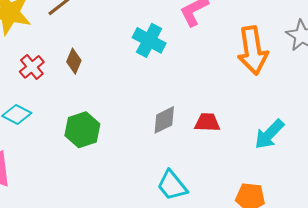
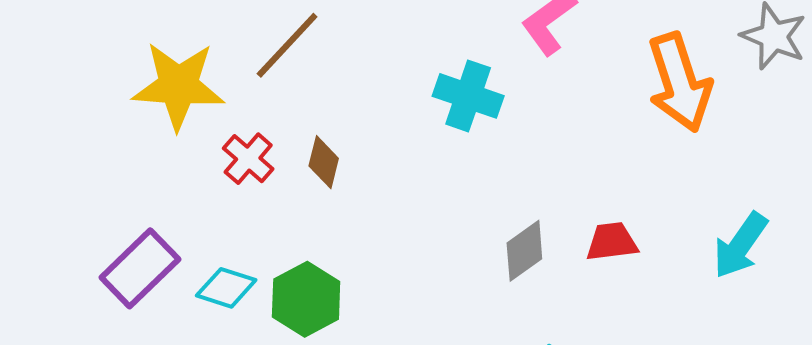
red cross: (32, 67) -> (248, 159), moved
green hexagon: (82, 130) -> (306, 299), moved

